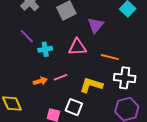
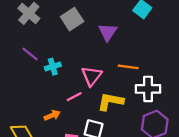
pink triangle: (77, 47) -> (92, 76), moved, turned -42
orange arrow: (40, 81) -> (52, 115), moved

